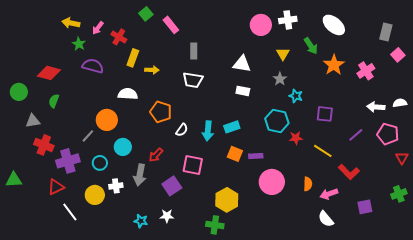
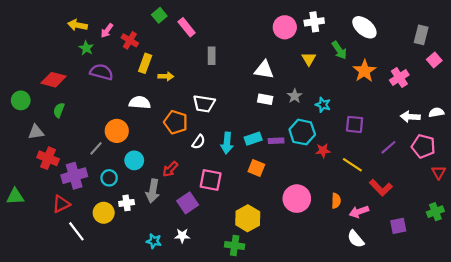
gray star: (280, 79) -> (295, 96), moved
white trapezoid: (193, 80) -> (204, 104), moved
purple rectangle: (256, 156) -> (276, 141), moved

